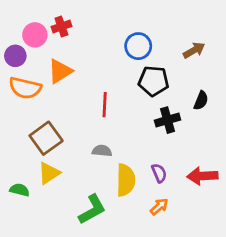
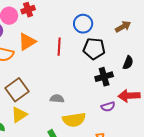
red line: (105, 105) -> (59, 47), moved
purple semicircle: (159, 173) -> (108, 107), moved, turned 96
red arrow: (202, 176) -> (129, 96), moved
yellow semicircle: (126, 180) -> (74, 120), turned 80

